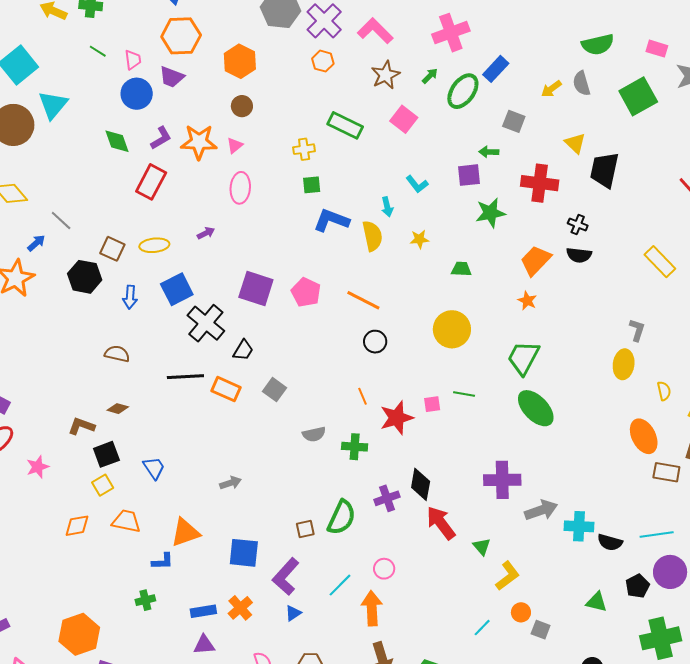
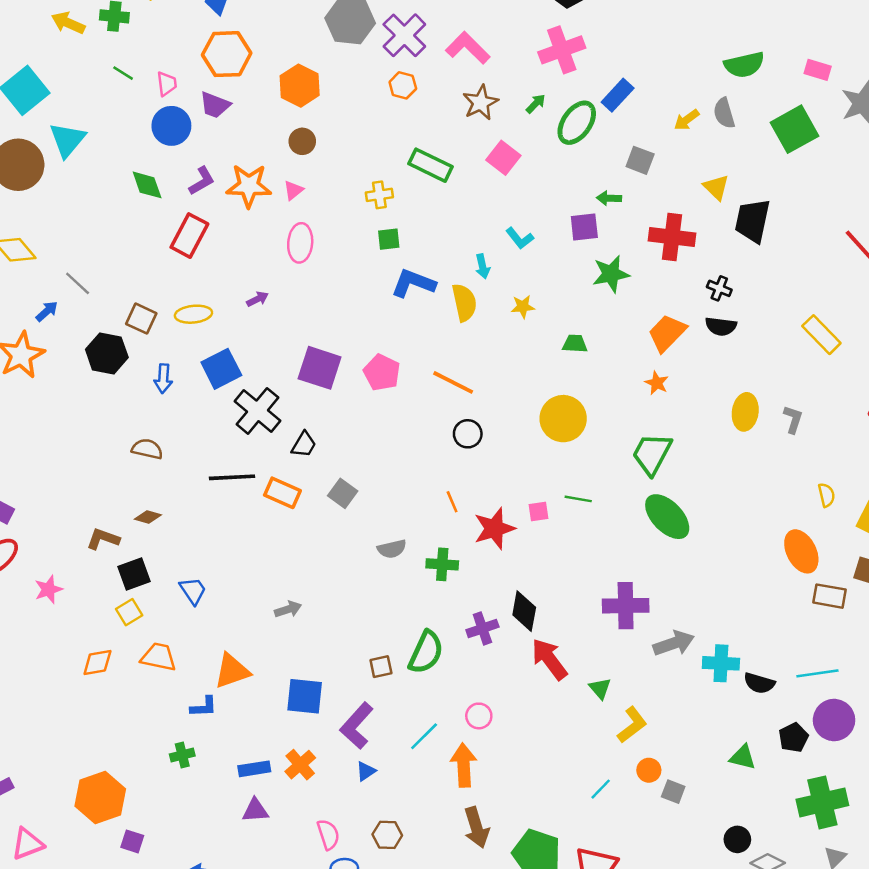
yellow ellipse: (624, 364) -> (745, 412), moved

